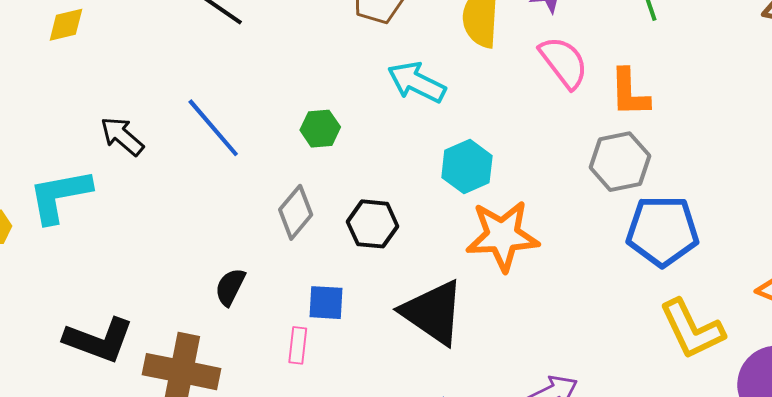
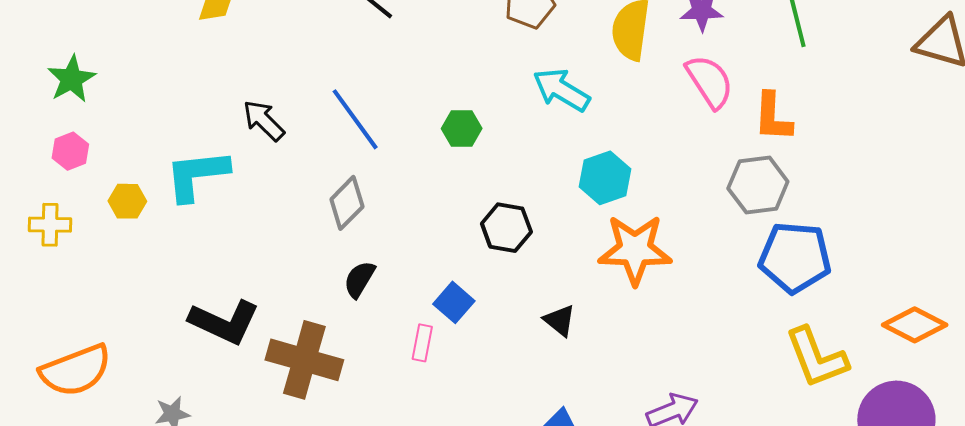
gray diamond: (296, 212) -> (347, 203), moved
blue square: (326, 303) -> (454, 302), turned 33
black triangle: (433, 312) -> (560, 321), size x0.5

